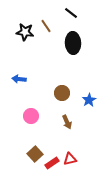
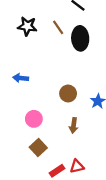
brown line: (46, 26) -> (58, 27), moved
brown arrow: (67, 122) -> (74, 125), turned 32
brown square: (35, 154) -> (38, 148), moved

